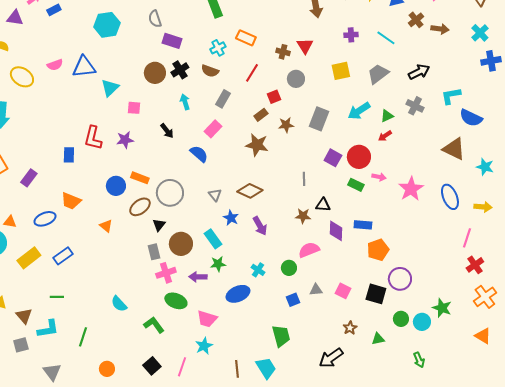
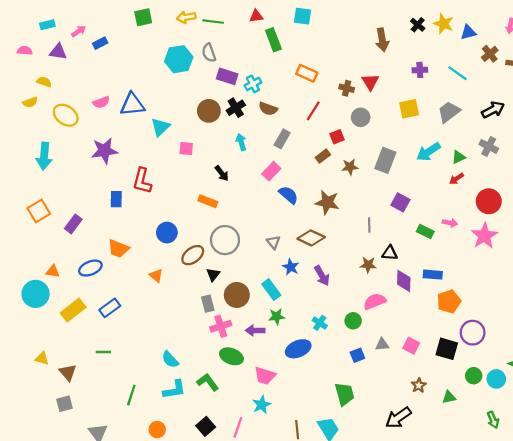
cyan hexagon: (107, 25) -> (179, 59), moved
cyan cross: (218, 48) -> (253, 84), moved
purple star: (125, 140) -> (104, 151), moved, size x1.4
brown star: (257, 145) -> (327, 202), moved
blue semicircle: (199, 154) -> (289, 195), moved
red circle: (359, 157) -> (489, 201), moved
orange rectangle: (140, 178) -> (208, 201), moved
cyan L-shape: (48, 329) -> (174, 390), moved

